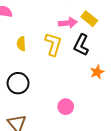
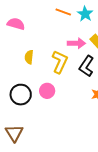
pink circle: (66, 107) -> (47, 91), moved

